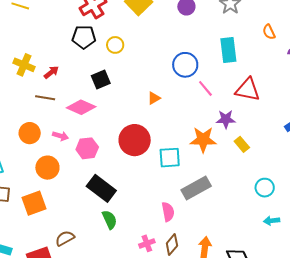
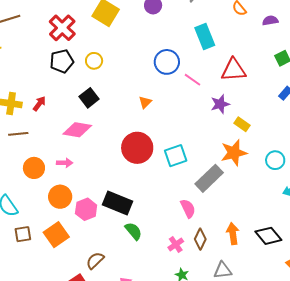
brown line: (45, 98) -> (18, 134), moved
orange star: (203, 140) -> (234, 153), moved
pink hexagon: (87, 148) -> (86, 209), moved

